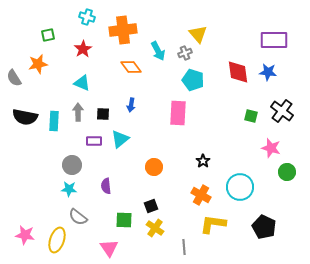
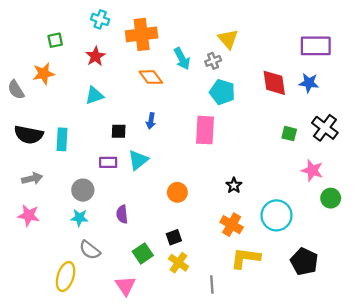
cyan triangle: (82, 83) -> (94, 96), turned -42
gray arrow: (78, 112) -> (32, 179), moved, turned 78
green square: (124, 220) -> (143, 253), turned -36
pink star: (25, 235) -> (29, 215), moved

